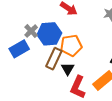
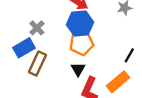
blue hexagon: (49, 34) -> (80, 23), moved
brown rectangle: (54, 59) -> (37, 64), moved

